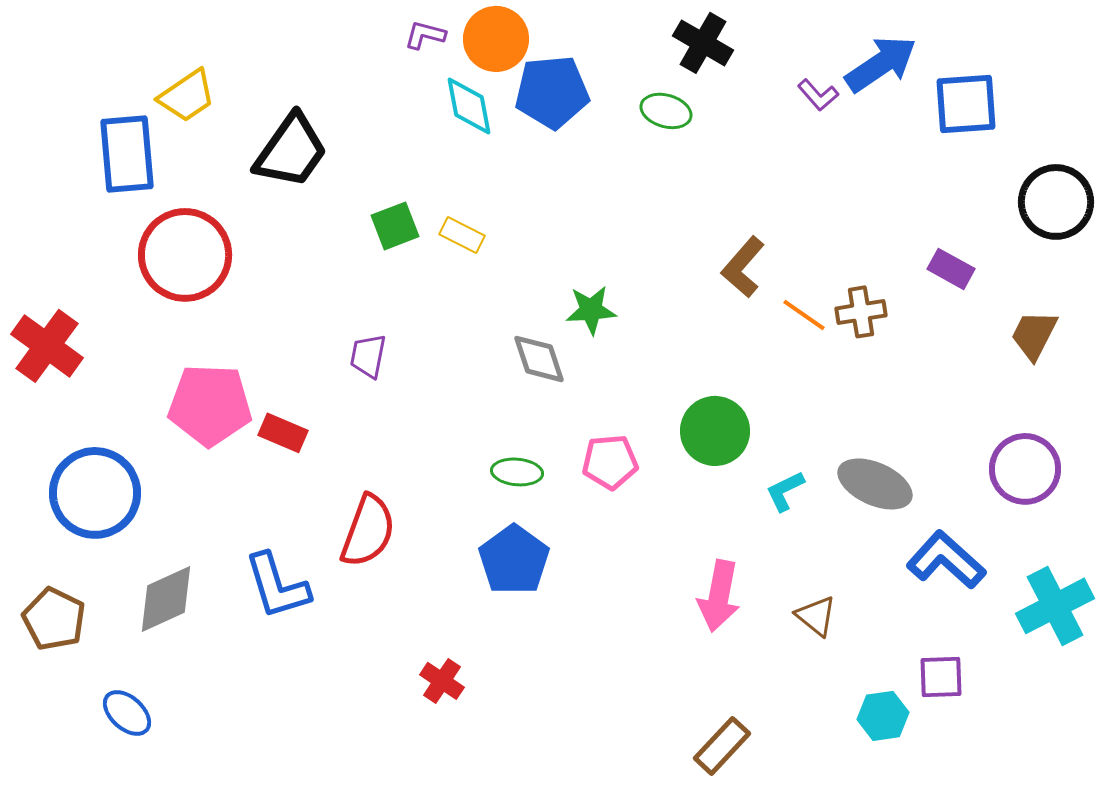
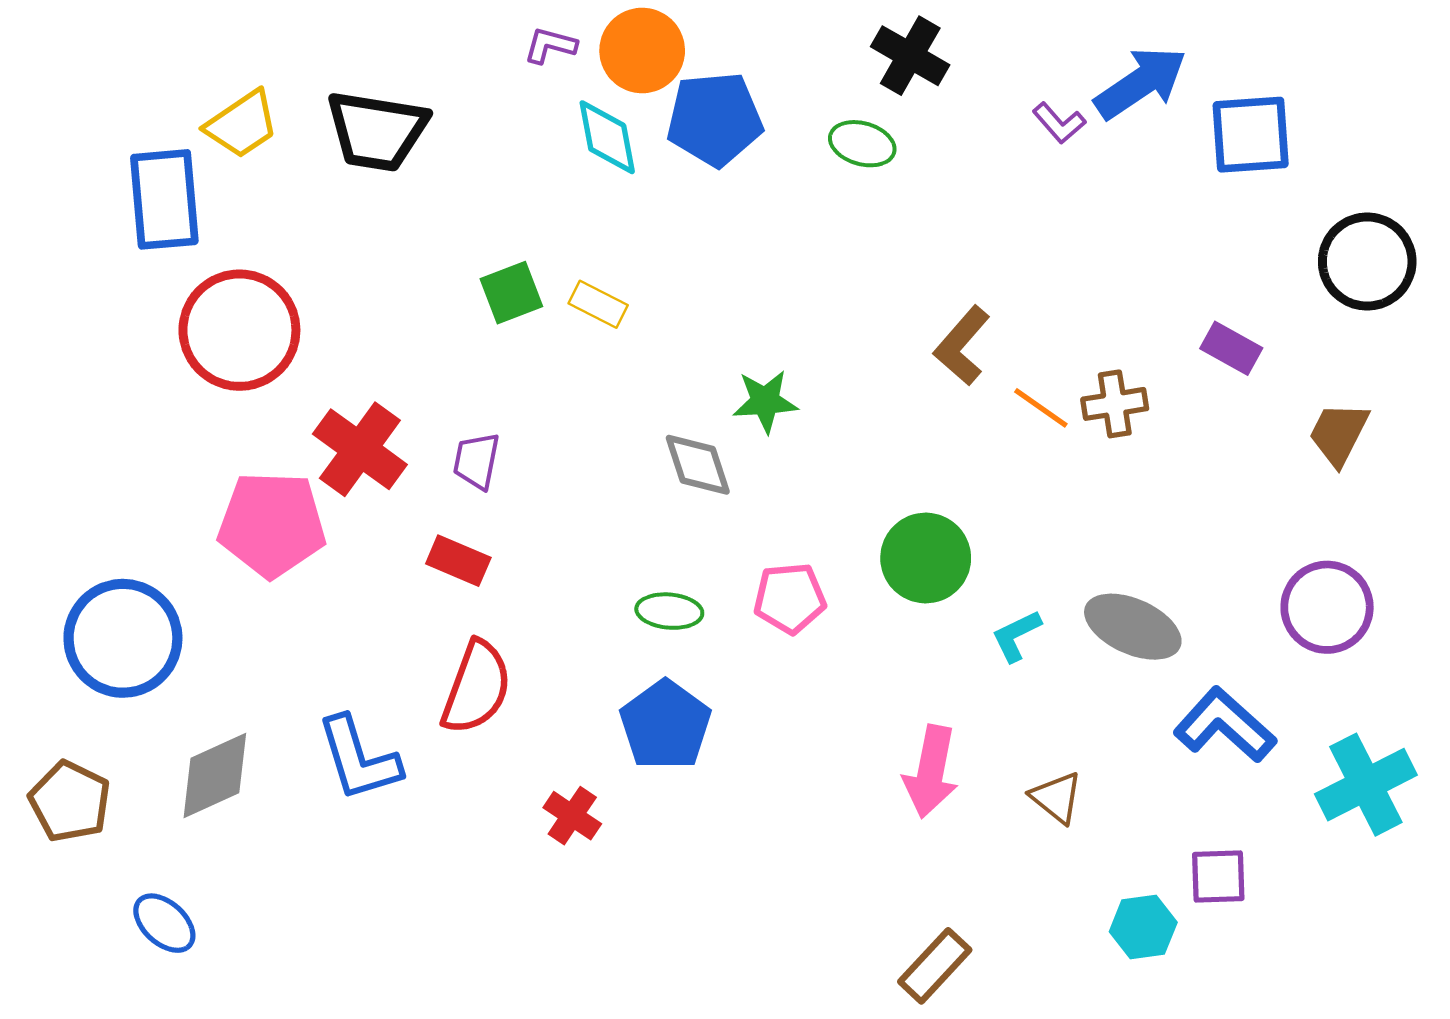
black trapezoid: (291, 151) -> (377, 131), moved, turned 64
red cross: (47, 346) -> (360, 449), moved
red rectangle: (283, 433) -> (458, 561), moved
red cross: (442, 681) -> (572, 816), moved

